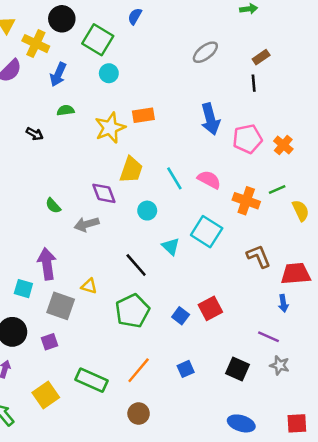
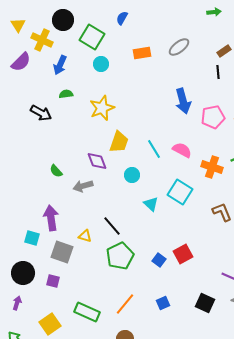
orange rectangle: (143, 115) -> (142, 53), moved
black arrow: (35, 134) -> (41, 113), size x1.5
black line: (136, 265) -> (112, 226), moved
purple square: (49, 342) -> (53, 281), turned 32

